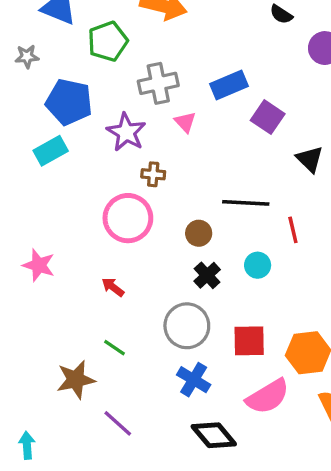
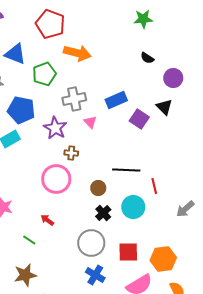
black triangle: (310, 159) -> (164, 107), moved
cyan circle: (258, 265) -> (133, 207), size x1.5
green line: (114, 348) -> (29, 240), moved

